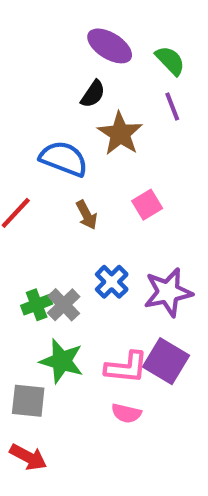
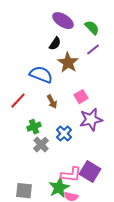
purple line: (172, 106) -> (93, 50), turned 72
purple star: (168, 292) -> (91, 120), moved
green cross: (37, 305) -> (34, 127), moved
green star: (62, 361) -> (59, 188), moved, turned 30

